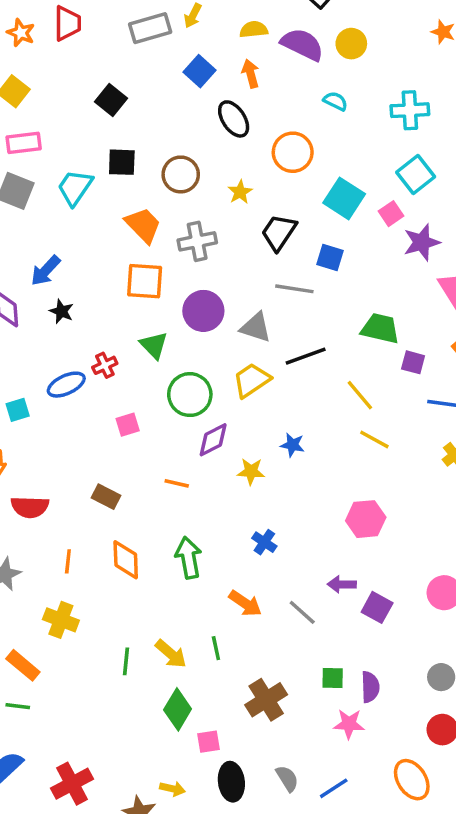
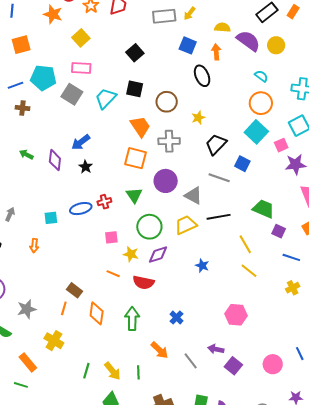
blue square: (200, 71) -> (188, 45), turned -30
orange circle: (293, 152) -> (261, 103), moved
yellow star: (251, 471) -> (131, 254), moved
orange line: (177, 483) -> (113, 274), moved
brown rectangle: (106, 497) -> (74, 290), moved
red semicircle: (30, 507) -> (143, 282), moved

